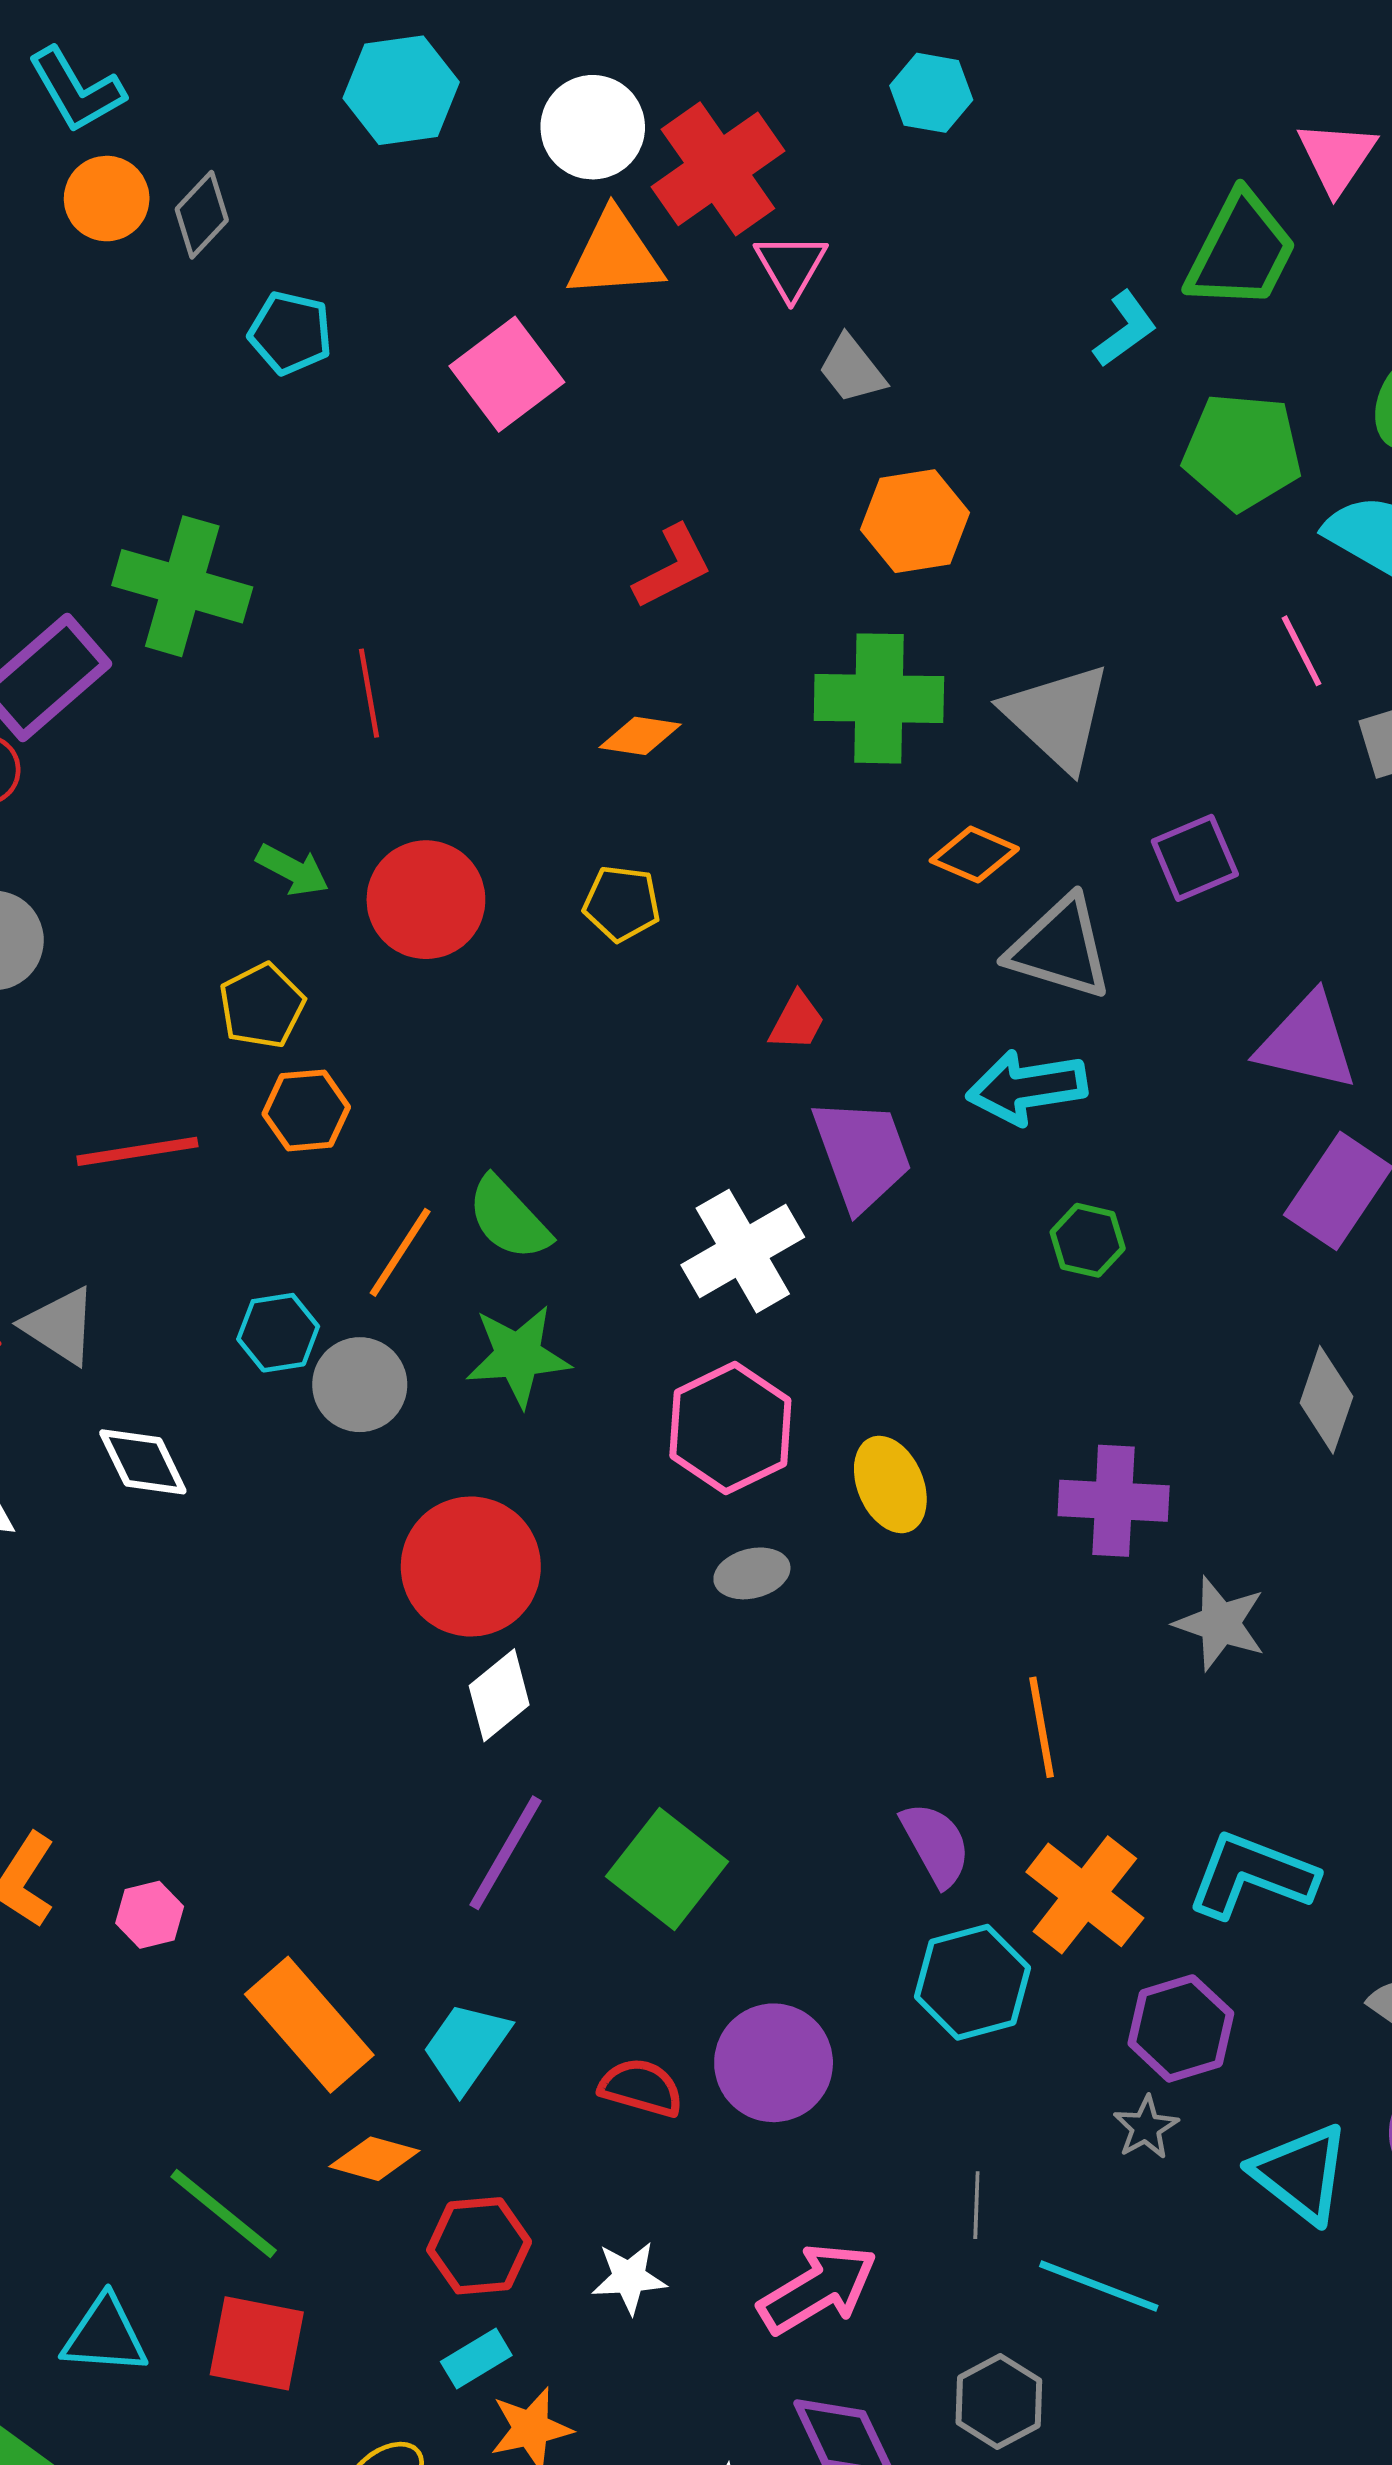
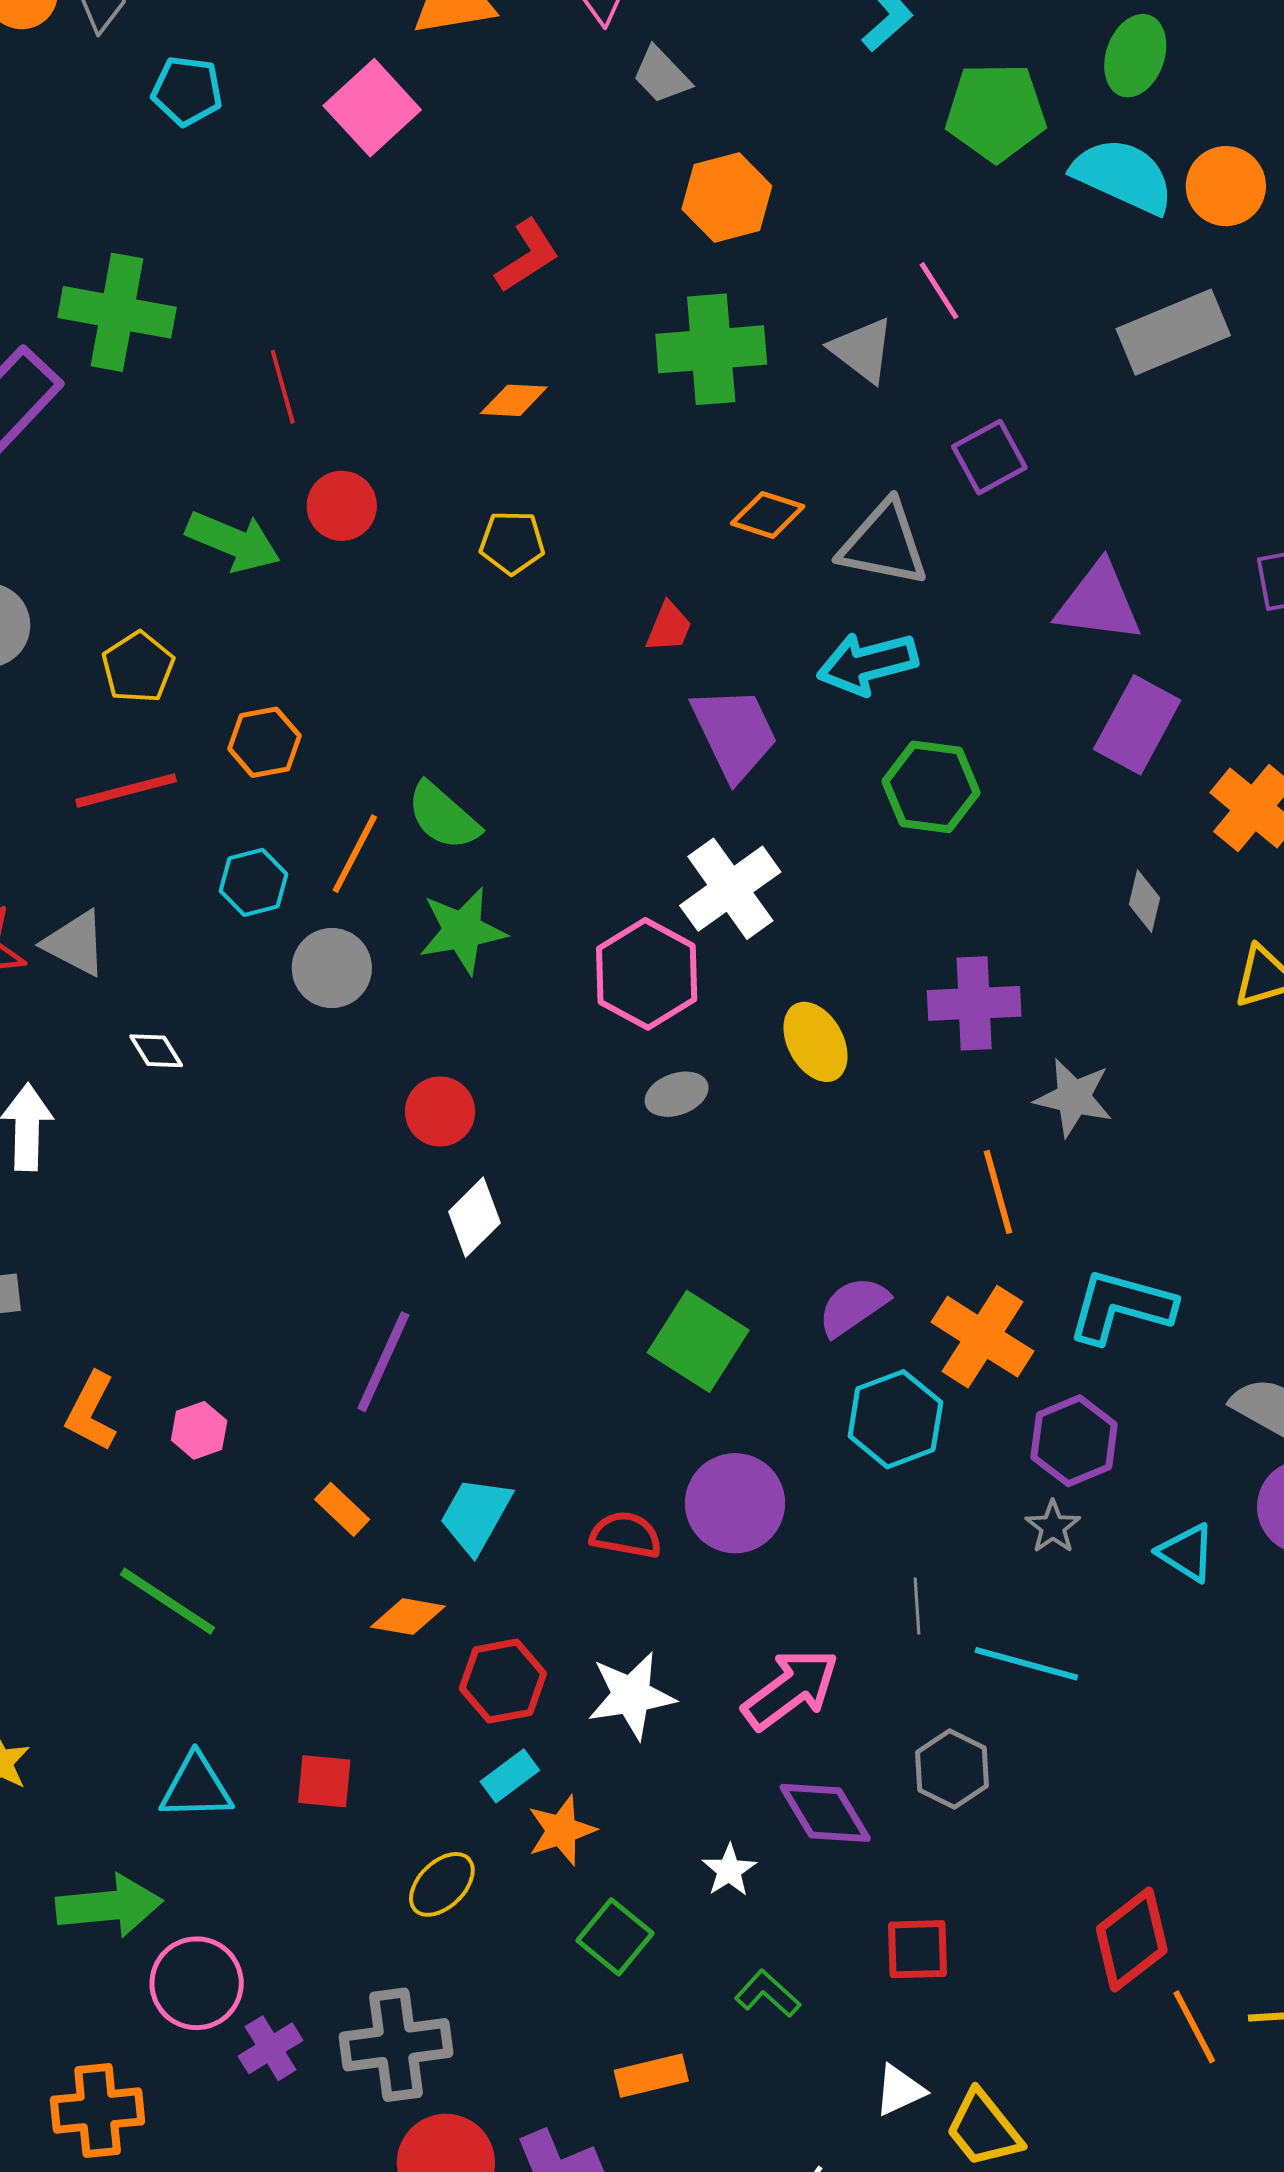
pink line: (1301, 651) -> (939, 291), moved
gray triangle: (1057, 717) -> (862, 350), size x0.7
orange diamond: (974, 855) -> (768, 515), moved
green arrow: (293, 870) -> (233, 542), size x1.5
red circle: (426, 900) -> (342, 506), moved, size x0.7
yellow pentagon: (262, 1006) -> (138, 667), moved
green hexagon: (1088, 1240) -> (931, 787), size x1.5
white cross: (743, 1251) -> (730, 889), moved
cyan hexagon: (278, 1333) -> (253, 882), moved
gray diamond: (1326, 1400) -> (1145, 901), size x0.7
white diamond: (143, 1462) -> (156, 1051), size x0.7
yellow ellipse: (890, 1484) -> (816, 1042), moved
red circle: (471, 1566) -> (440, 1112), size x0.6
orange line: (1042, 1727) -> (998, 1192), moved
purple semicircle: (936, 1844) -> (853, 1306), turned -90
purple line: (505, 1853) -> (383, 1362), moved
green square: (667, 1869) -> (698, 1341), moved
orange rectangle: (309, 2025) -> (342, 1509), size x0.5
cyan triangle: (1301, 2173) -> (1187, 1553), size x0.7
green line: (224, 2214) -> (167, 1601), moved
white star: (629, 2278) -> (631, 1695), size x1.4
red square: (257, 2343) -> (324, 1781), size x0.7

